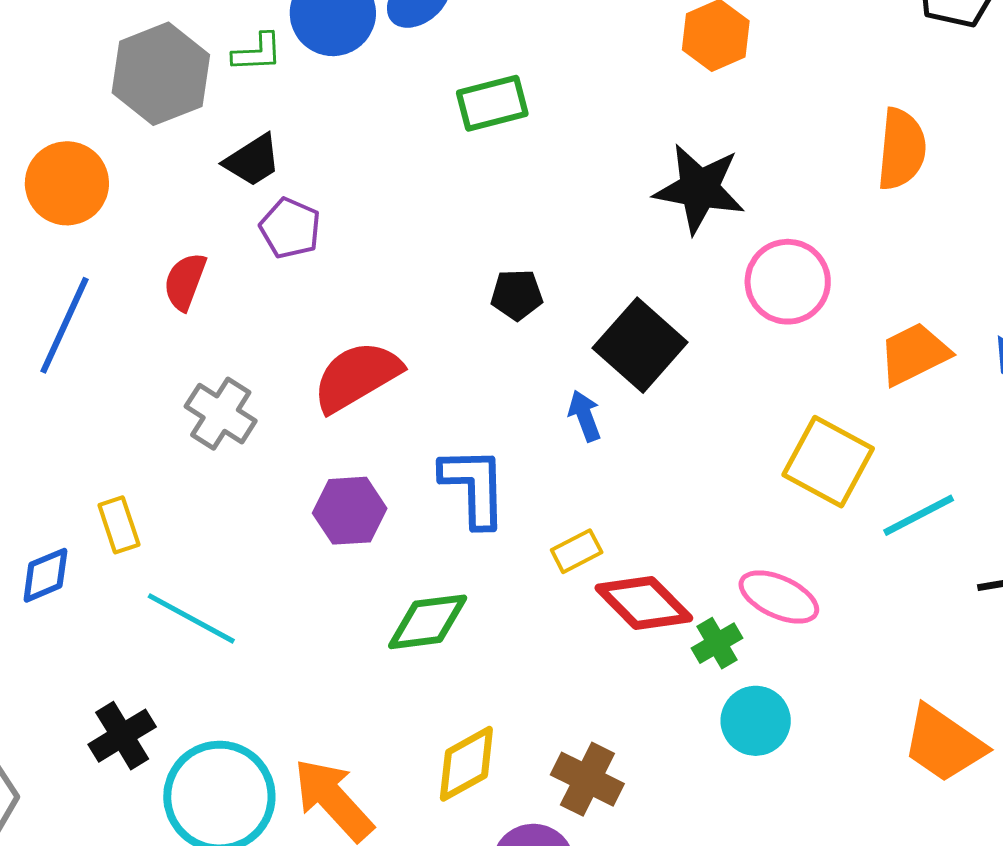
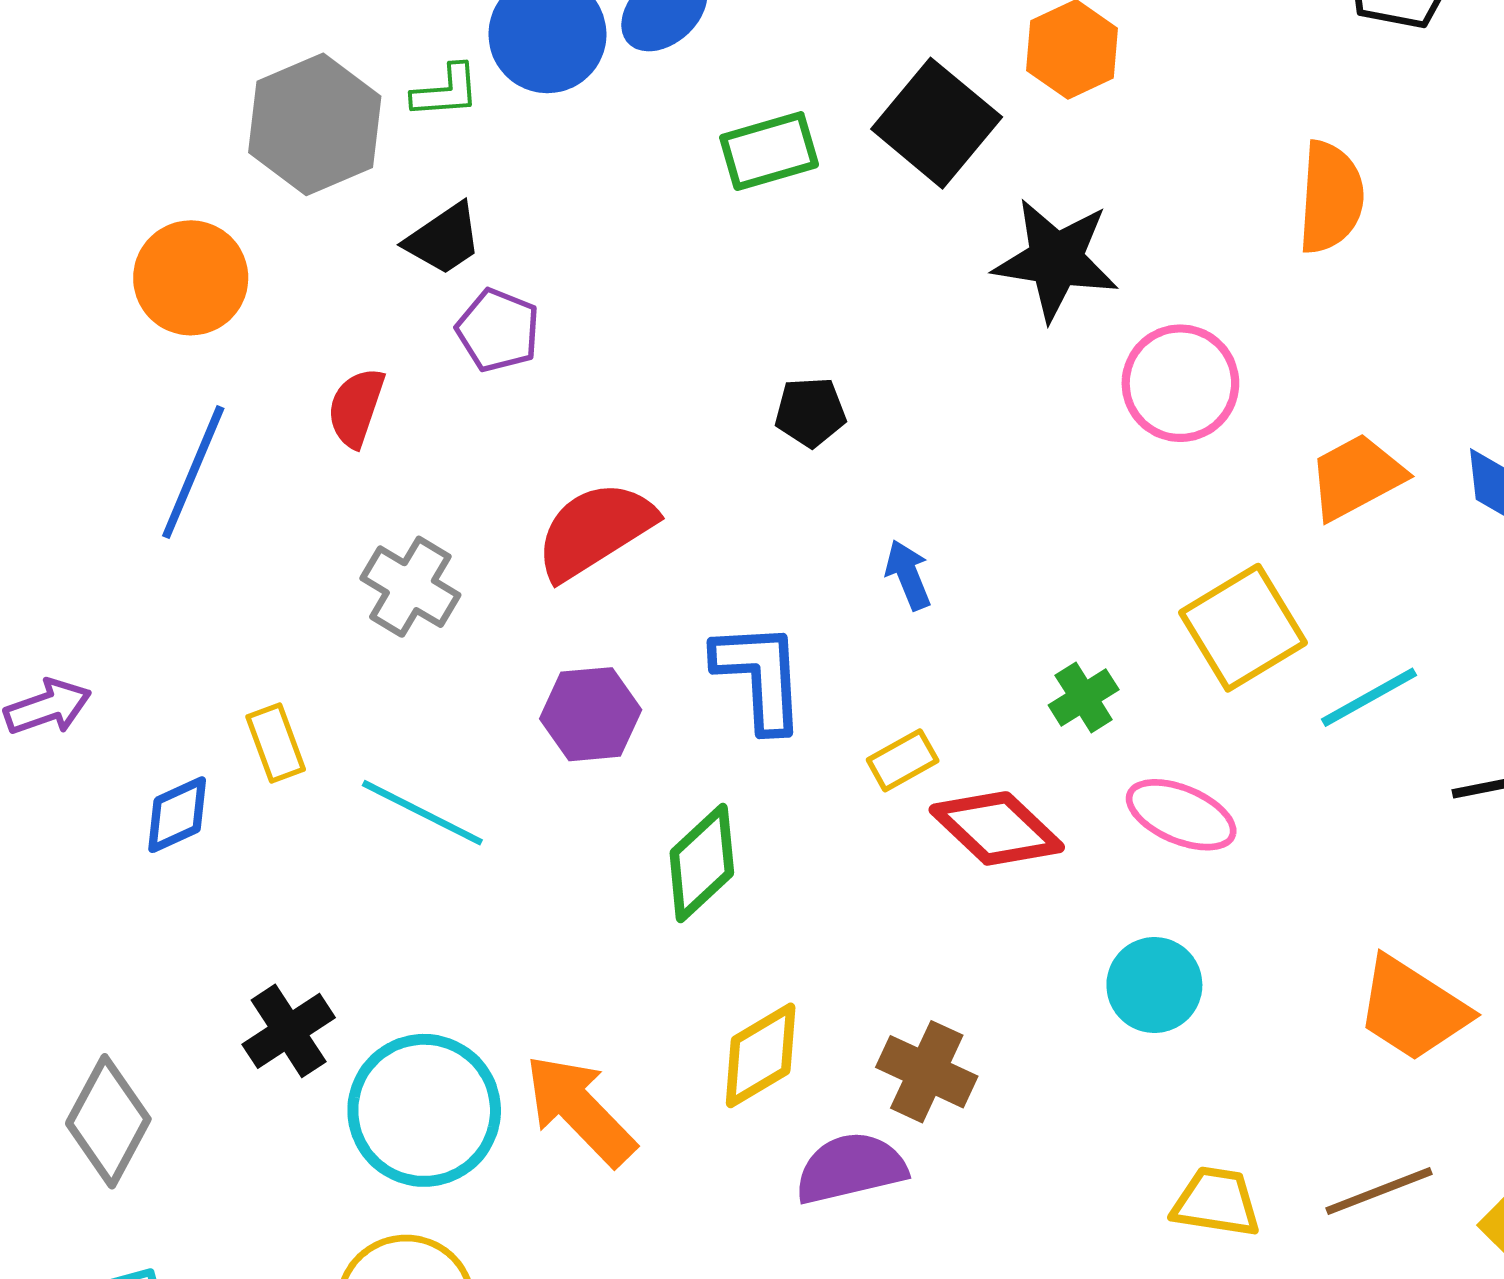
black square: (640, 345) -> (937, 123), moved
yellow square: (828, 462) -> (1243, 628), turned 32
cyan line: (191, 618) -> (422, 813), moved
green diamond: (428, 622) -> (702, 863), turned -34
green cross: (717, 643) -> (1084, 697), moved

